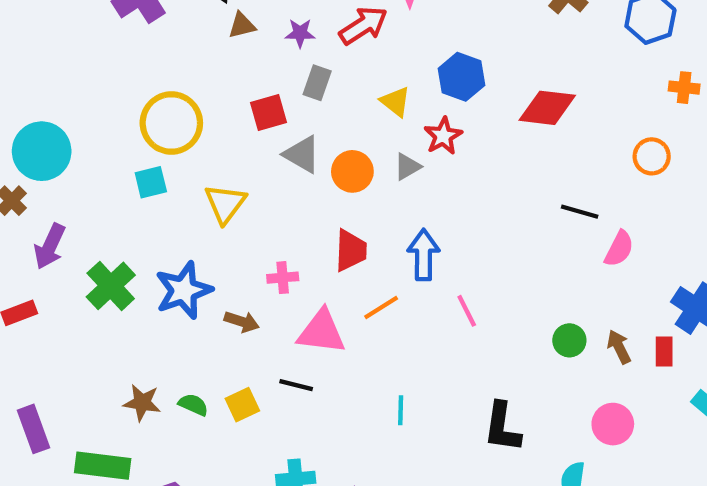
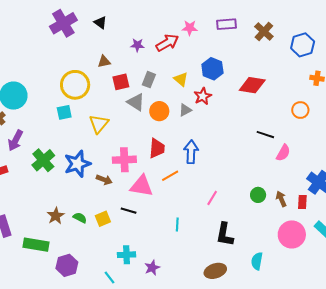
brown triangle: (242, 25) -> (104, 62), moved
gray rectangle: (317, 83) -> (149, 80), moved
pink cross: (283, 278) -> (124, 160), size x1.6
pink line: (467, 311) -> (212, 198), moved, turned 56
brown star: (142, 403) -> (56, 216), turned 30
pink circle: (613, 424) -> (292, 234), moved, size x1.4

